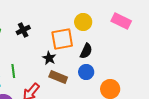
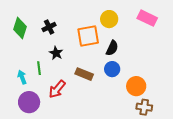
black star: (49, 58) -> (56, 53), moved

